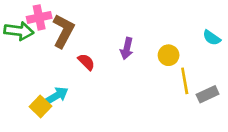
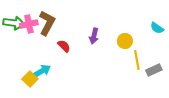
pink cross: (39, 17) -> (29, 24), moved

